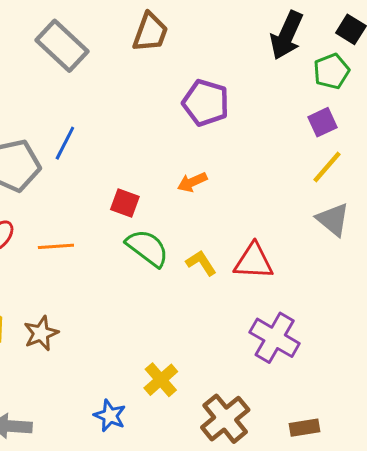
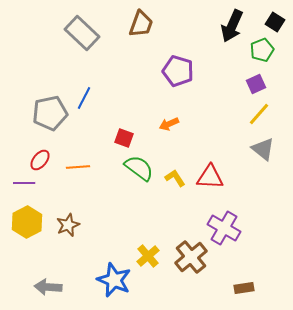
blue star: (110, 416) -> (114, 280), size x1.6
brown cross: (225, 419) -> (191, 257), moved

